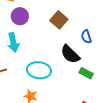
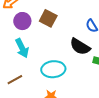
brown square: (59, 20) -> (48, 18), moved

